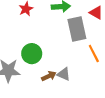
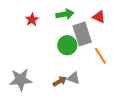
green circle: (32, 54) -> (67, 45), moved

